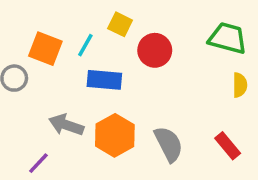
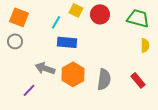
orange square: (45, 49) -> (19, 17), moved
red circle: (155, 50) -> (100, 14), moved
gray semicircle: (169, 144) -> (104, 79), turned 35

